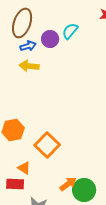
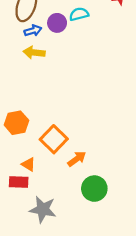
cyan semicircle: (70, 31) -> (79, 14), turned 36
orange arrow: (68, 184) -> (77, 159), moved

